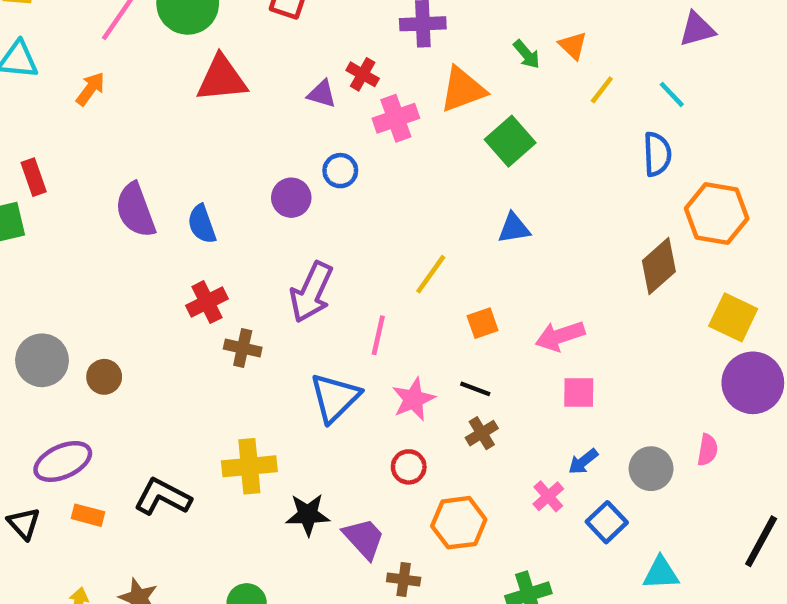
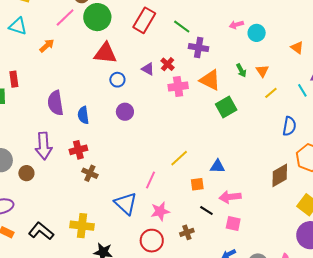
orange triangle: (463, 90) -> (210, 80), turned 35
cyan line: (672, 94) -> (302, 90), moved
blue circle: (340, 171) -> (117, 80), moved
blue triangle: (514, 228) -> (217, 166), moved
purple arrow: (311, 292) -> (44, 146), moved, turned -40
black line: (475, 389) -> (206, 210), moved
blue triangle: (335, 398) -> (126, 203), turned -45
red circle: (409, 467) -> (152, 241), size x1.5

